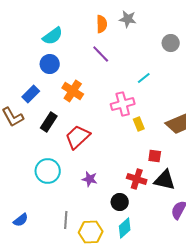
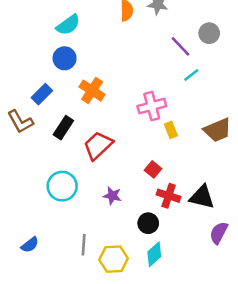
purple line: (101, 54) -> (180, 46), moved
cyan line: (144, 78) -> (191, 75), moved
red square: (155, 156) -> (153, 169), moved, turned 32

